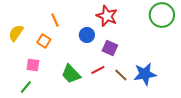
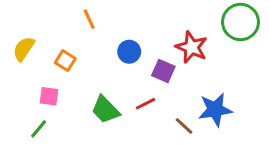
red star: (107, 16) -> (192, 47), moved
orange line: (55, 20) -> (89, 19), moved
brown line: (121, 75) -> (184, 126), moved

